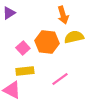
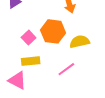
yellow semicircle: (74, 37) -> (80, 42), moved

